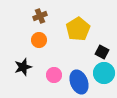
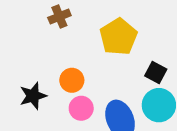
orange circle: (39, 40) -> (72, 80), moved

